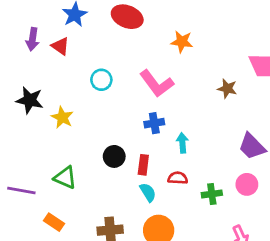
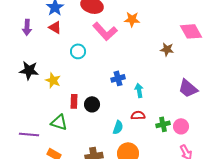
red triangle: (60, 46) -> (55, 27), moved
pink L-shape: (157, 83) -> (105, 31), moved
red rectangle: (143, 165) -> (74, 101), moved
pink circle: (247, 184) -> (181, 126), moved
cyan semicircle: (148, 192) -> (118, 127), turned 56

